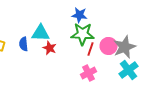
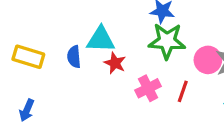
red line: (91, 49) -> (183, 91), moved
pink cross: (89, 73) -> (148, 88), moved

